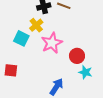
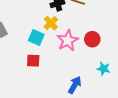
red circle: (77, 56) -> (92, 39), moved
red square: (11, 70) -> (33, 61), moved

